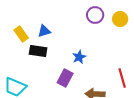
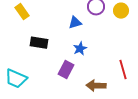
blue triangle: (44, 31) -> (75, 23), moved
yellow rectangle: (21, 34) -> (22, 12), moved

